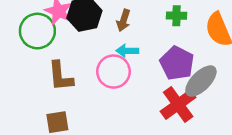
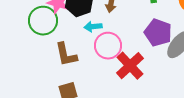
cyan arrow: (127, 51) -> (93, 27), moved
red cross: (178, 104) -> (130, 66), moved

